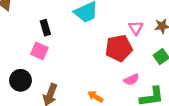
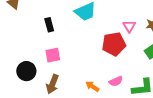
pink square: (39, 51) -> (53, 55), moved, turned -35
pink semicircle: (131, 80) -> (116, 81), moved

